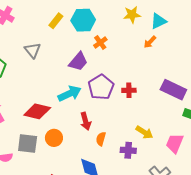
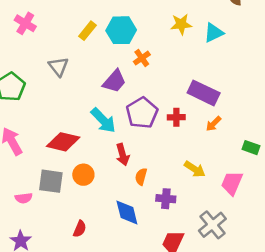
orange arrow: (150, 42) -> (214, 124), moved
purple rectangle: (173, 90) -> (204, 93), moved
cyan arrow: (70, 94) -> (103, 120), turned 70
purple cross: (128, 150) -> (166, 199), moved

